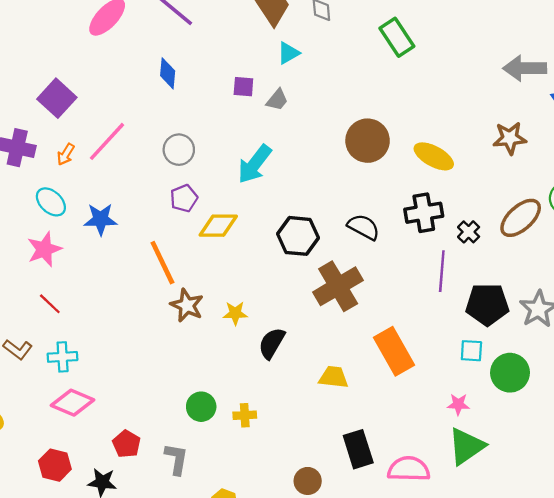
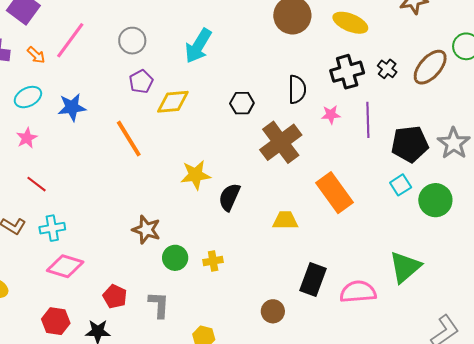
orange arrow: (66, 154) -> (36, 55), turned -72
cyan ellipse: (51, 202) -> (28, 97), turned -64
black semicircle: (364, 227) -> (297, 89), turned 68
black cross: (469, 232) -> (387, 69), moved
black hexagon: (298, 236) -> (242, 103), size x0.7
pink star: (44, 249) -> (27, 138), size x0.7
brown star: (187, 305) -> (146, 230), moved
yellow star: (235, 313) -> (196, 175), size x1.4
cyan square: (471, 351) -> (401, 185), turned -30
pink star: (458, 404) -> (331, 115), moved
black rectangle: (358, 449) -> (313, 280), turned 44

